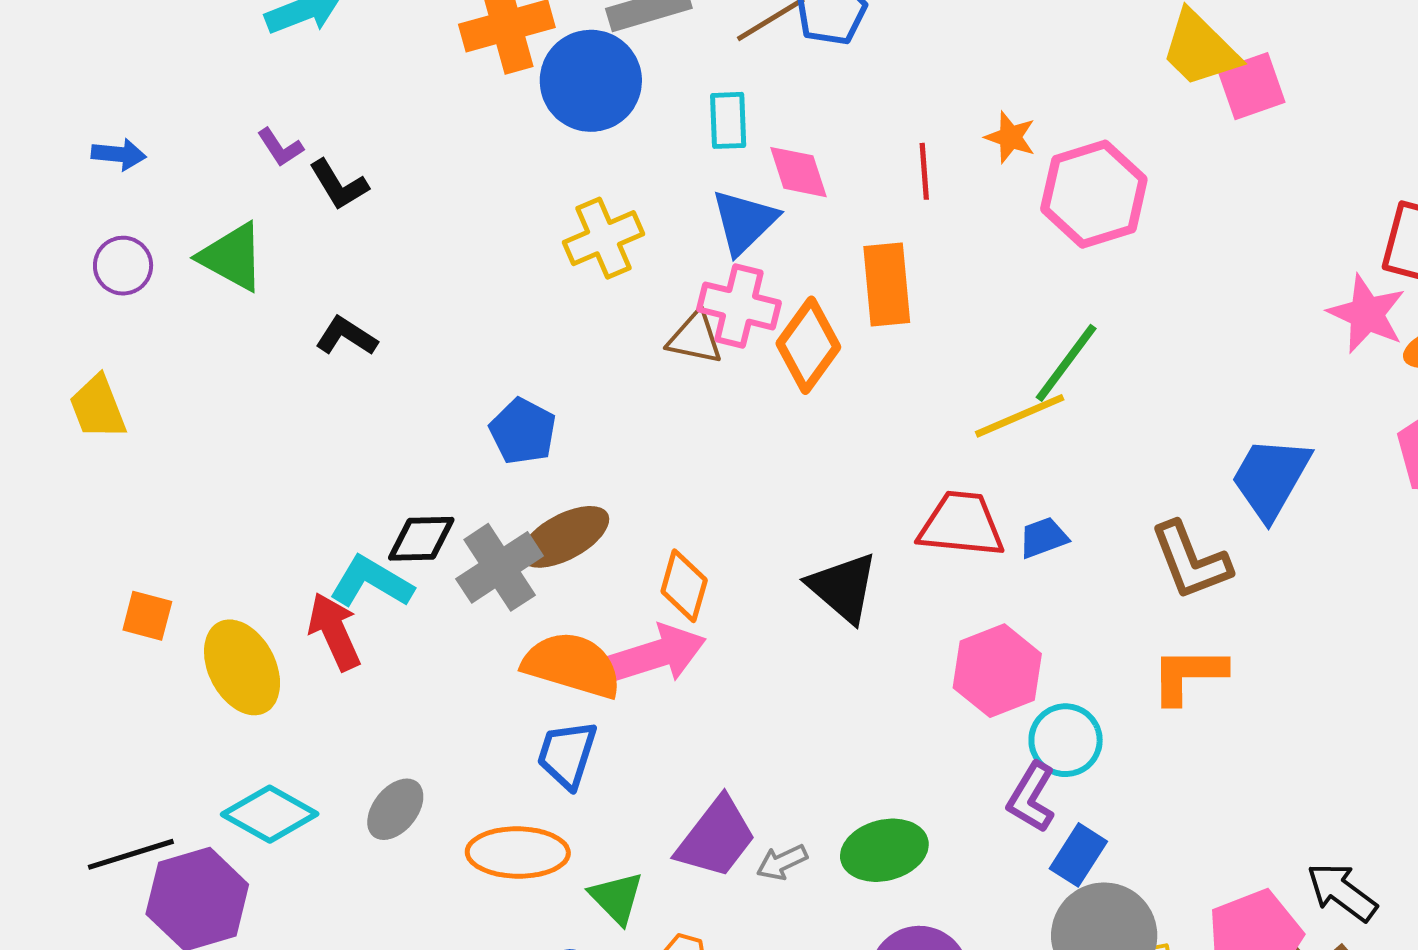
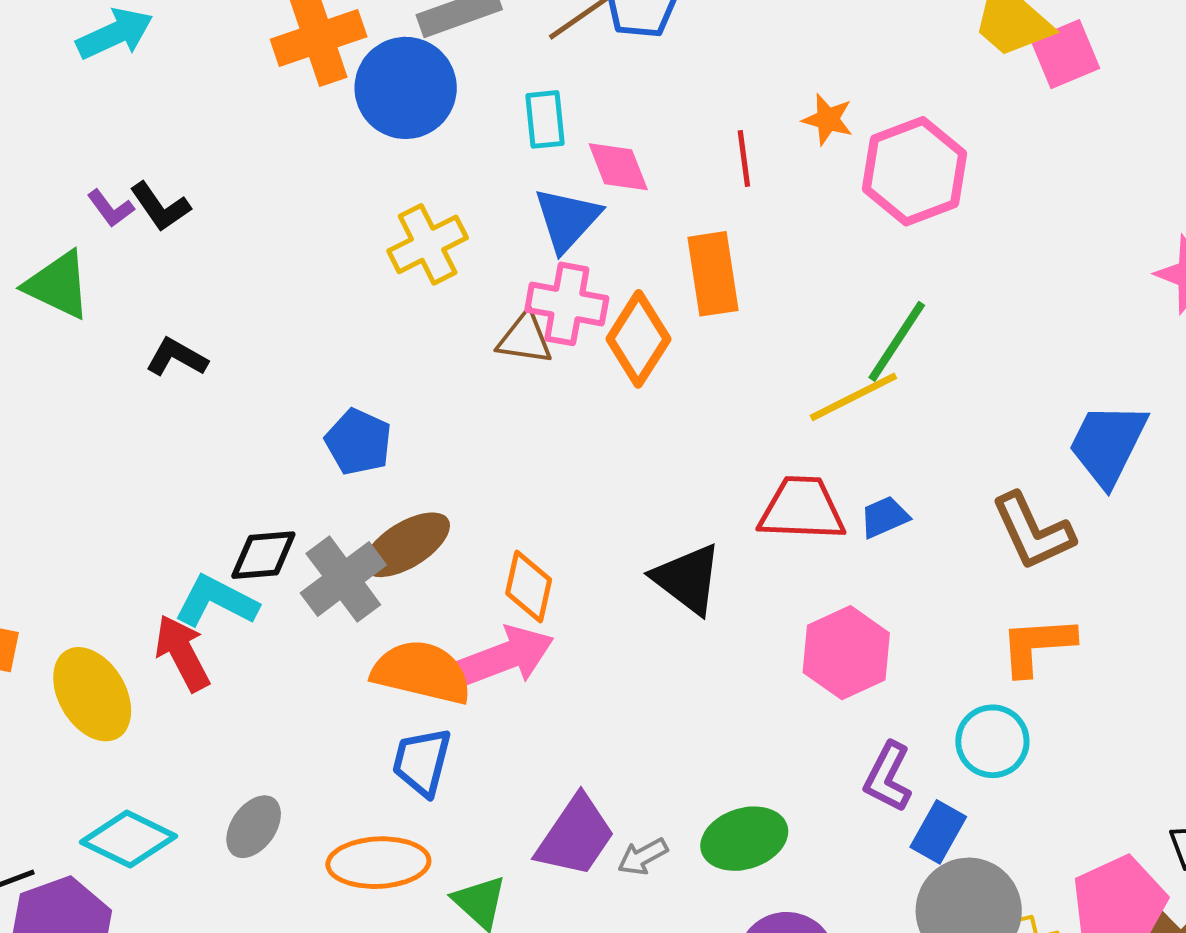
purple L-shape: (280, 147) -> (111, 208), moved
cyan circle: (1066, 740) -> (992, 741), moved

